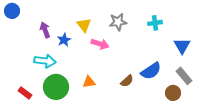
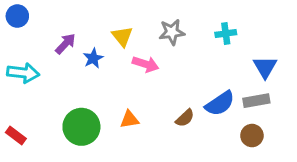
purple arrow: (45, 30) -> (65, 44), turned 63
cyan arrow: (45, 61) -> (23, 73), moved
gray rectangle: (184, 76) -> (256, 101), moved, turned -60
red rectangle: (25, 93) -> (16, 136), moved

